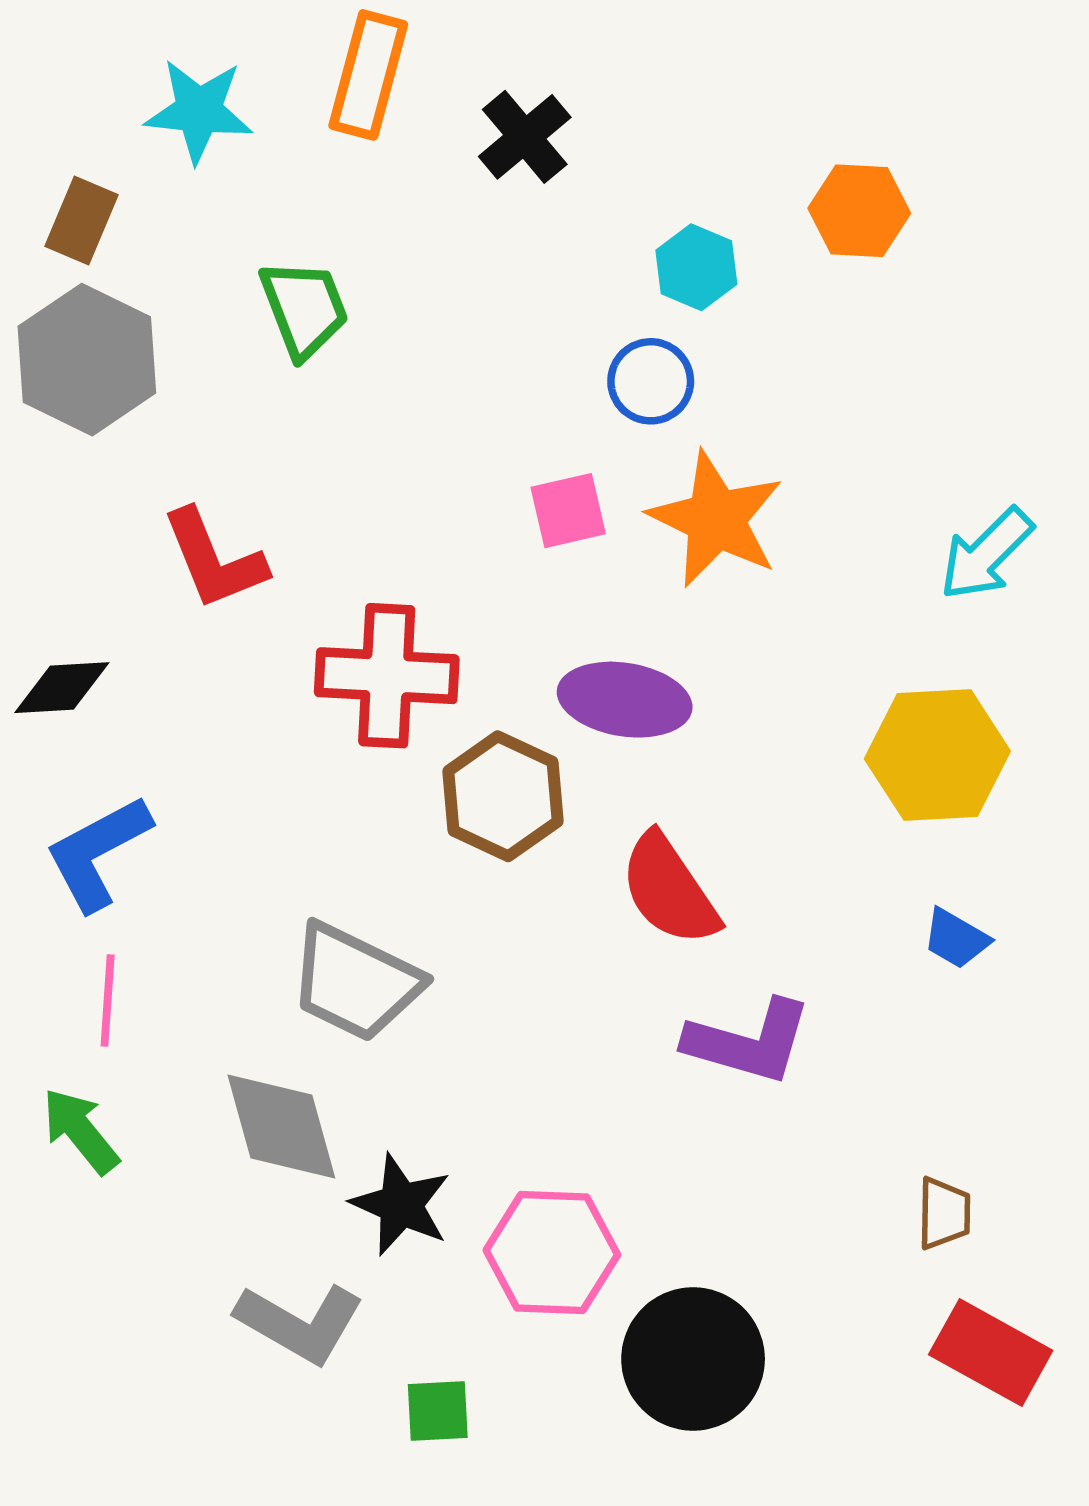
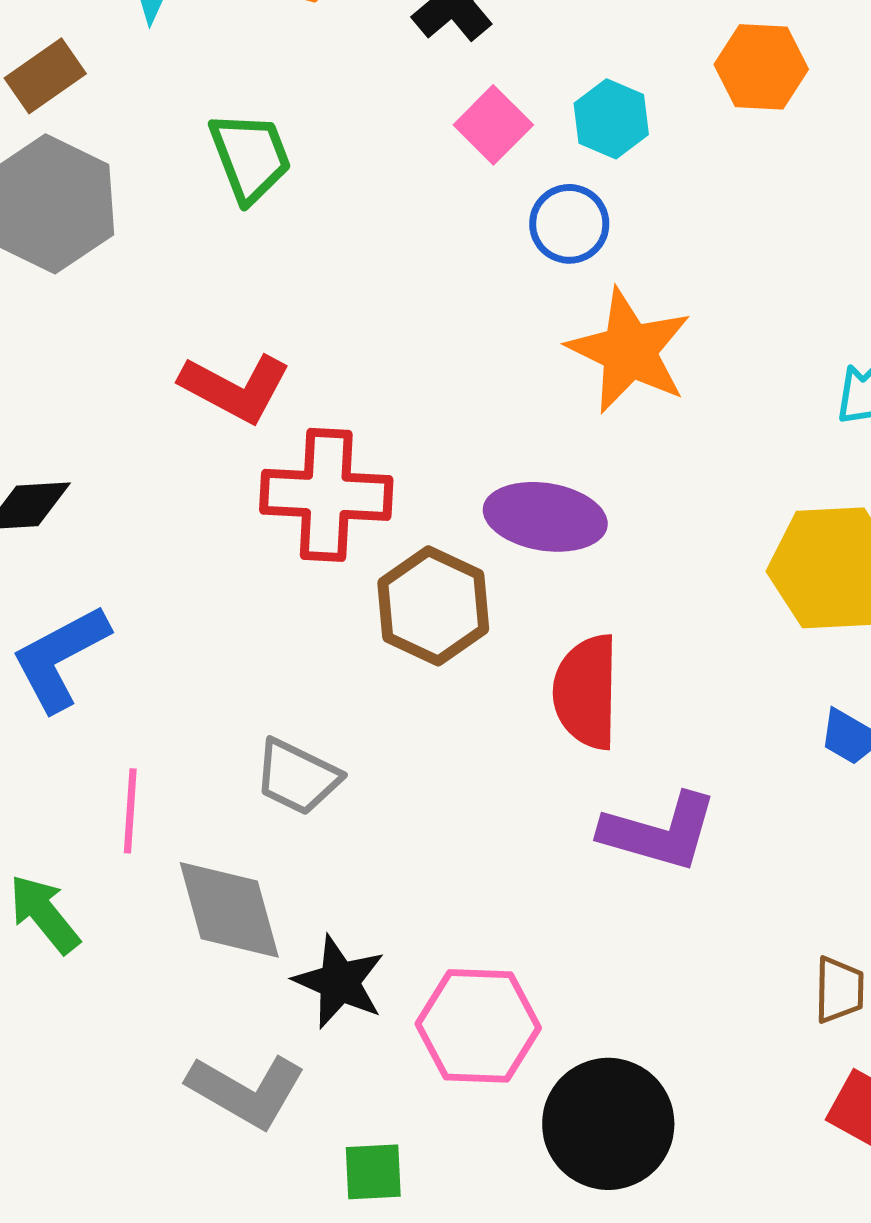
brown rectangle: (81, 221) -> (45, 76), turned 32
pink square: (568, 511) -> (493, 125), moved, turned -32
red L-shape: (214, 559) -> (235, 388), moved, turned -40
red semicircle: (669, 890) -> (586, 692), turned 35
gray trapezoid: (355, 982) -> (297, 777), size x0.7
pink line: (108, 1000) -> (130, 811), moved

